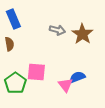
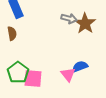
gray arrow: (57, 30) -> (69, 18), moved
pink square: (36, 72) -> (33, 78), moved

